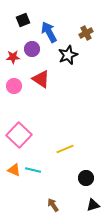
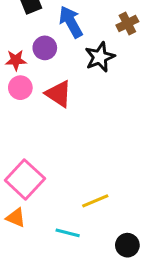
pink circle: (14, 86) -> (20, 88), moved
orange triangle: (14, 170) -> (16, 218), moved
cyan line: (33, 170) -> (68, 233), moved

